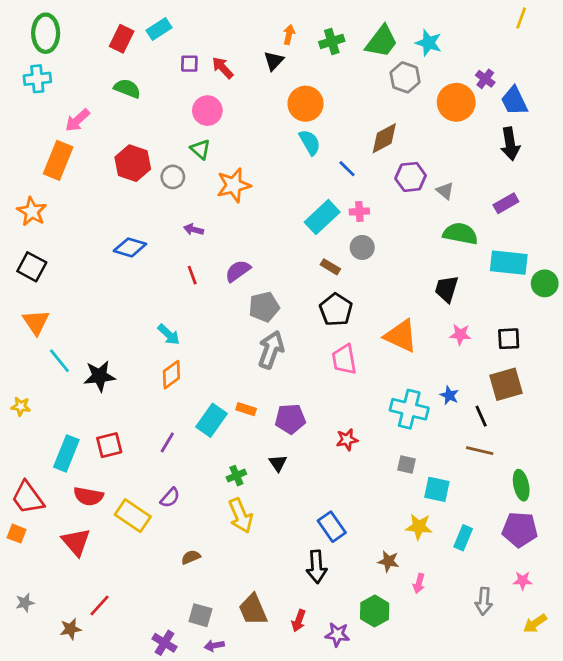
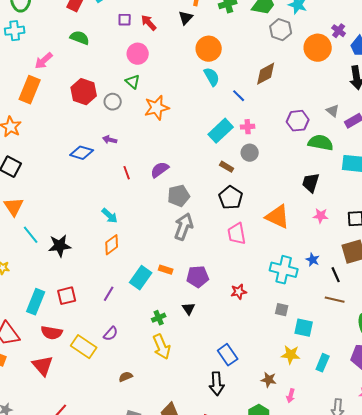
purple hexagon: (411, 177) -> (298, 121), moved
gray triangle: (445, 191) -> (333, 111), moved
purple arrow: (194, 229) -> (110, 140), moved

